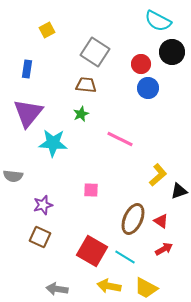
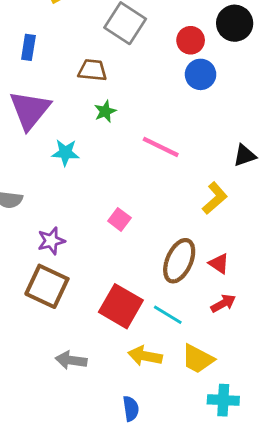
brown trapezoid: (86, 85) -> (92, 70), moved
cyan star: (53, 143) -> (65, 153), size x0.7
pink square: (91, 190) -> (119, 219), turned 35
black triangle: (179, 191) -> (245, 155), moved
brown square: (40, 237) -> (47, 286), size x1.4

